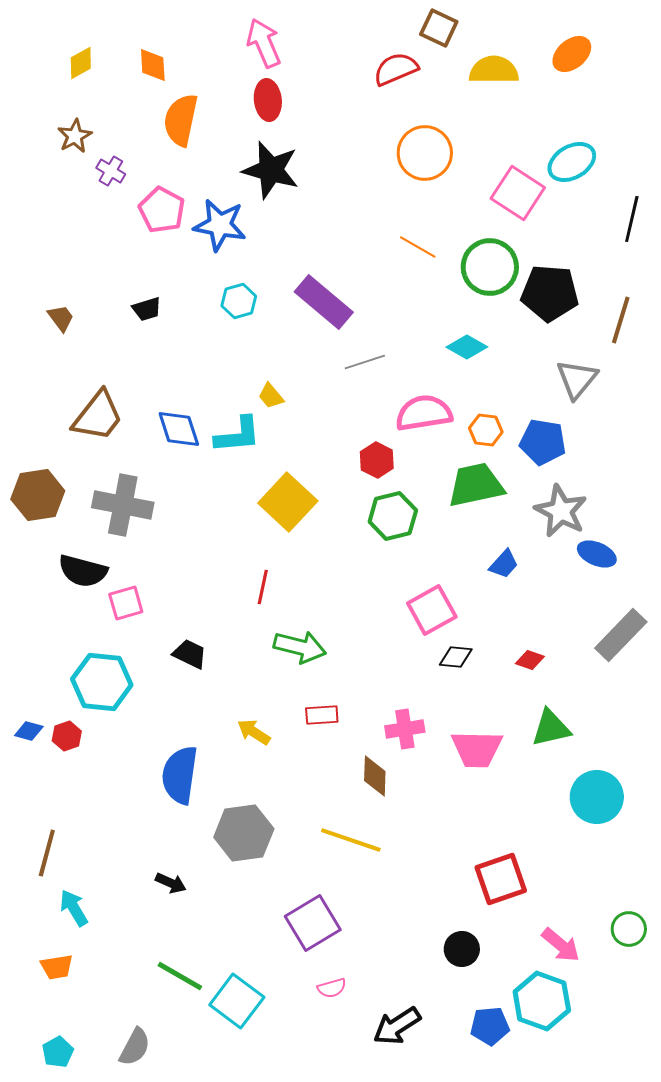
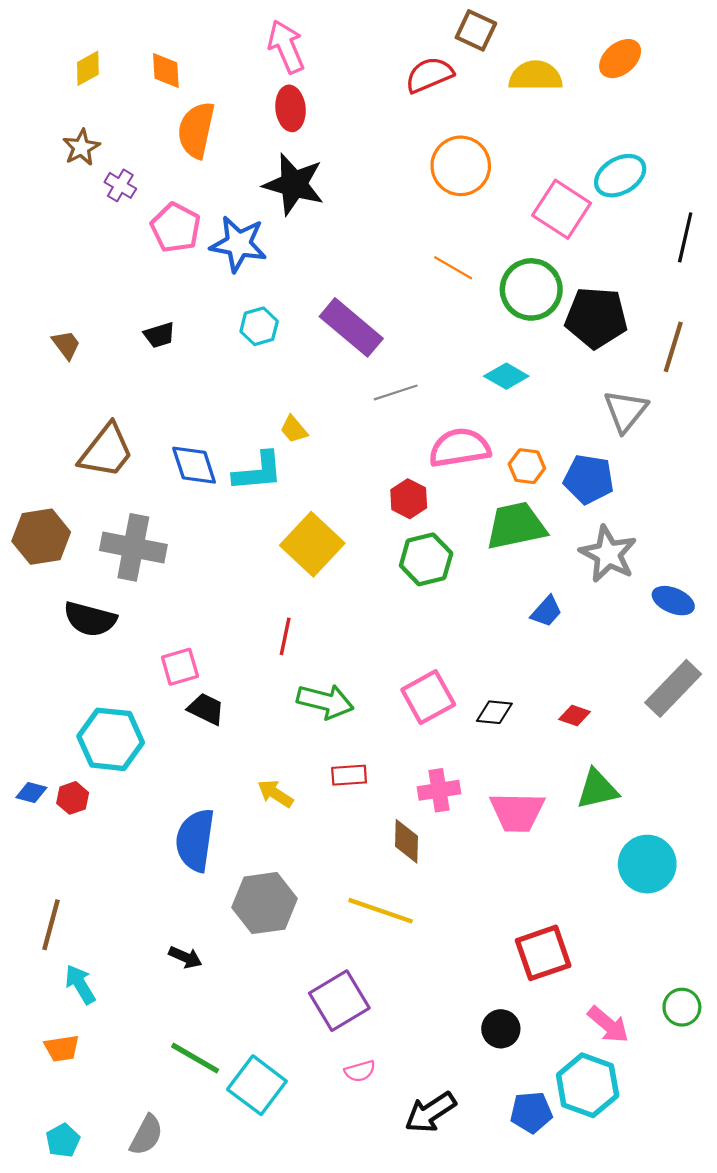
blue ellipse: (597, 554) -> (673, 601), moved
pink square: (126, 603) -> (180, 667), moved
pink square: (432, 610) -> (428, 697), moved

